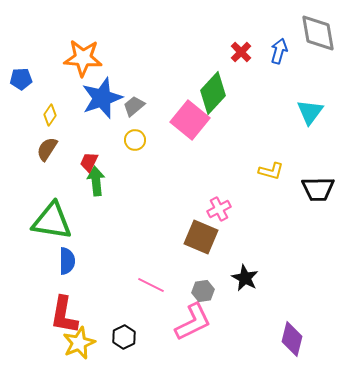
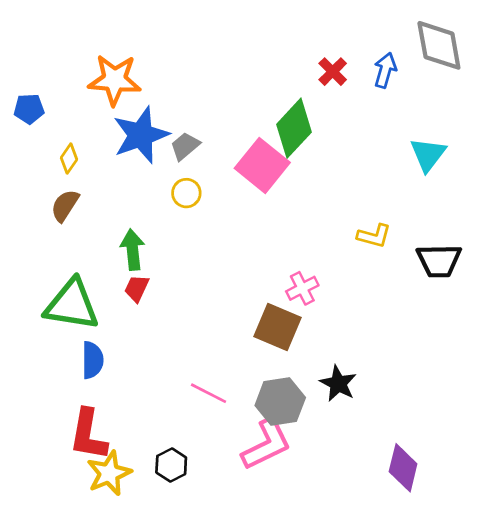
red trapezoid: (89, 162) -> (137, 288), moved
gray hexagon: (203, 291) -> (280, 401), size x1.6

